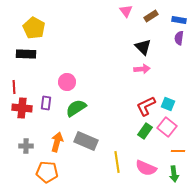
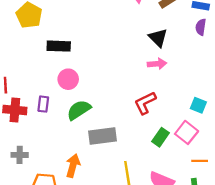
black rectangle: (26, 54) -> (59, 46), moved
cyan square: (168, 104) -> (198, 105), moved
red L-shape: (146, 106) -> (145, 103), moved
gray rectangle: (86, 141) -> (102, 136), moved, turned -30
orange arrow: (57, 142) -> (73, 166), moved

